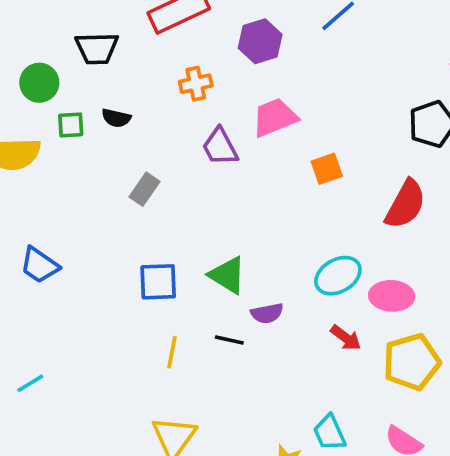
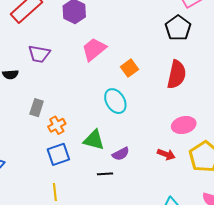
orange cross: (196, 84) -> (57, 125), moved
purple trapezoid: (220, 147) -> (39, 54), moved, turned -35
cyan ellipse: (338, 276) -> (115, 101), moved, turned -75
yellow line: (172, 352) -> (55, 192), moved

